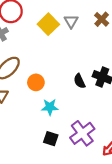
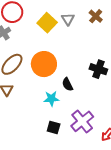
black semicircle: (80, 81) -> (67, 84), moved
orange circle: (36, 82) -> (44, 64), moved, size x1.6

